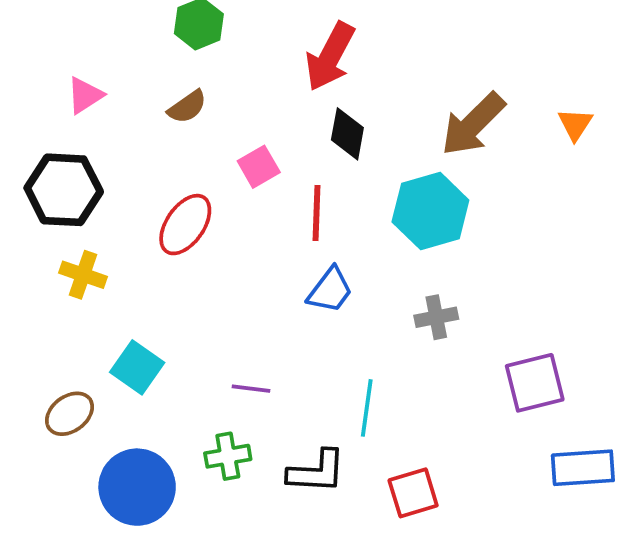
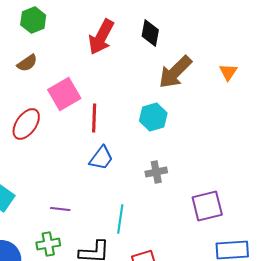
black diamond: (347, 134) -> (150, 33), moved
pink square: (259, 167) -> (64, 94), size x1.5
cyan hexagon: (430, 211) -> (153, 117), size x0.7

